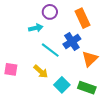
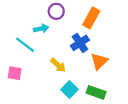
orange rectangle: (83, 18) -> (91, 18), turned 54
cyan line: (50, 50) -> (25, 45), moved
yellow arrow: (41, 71) -> (58, 65), moved

